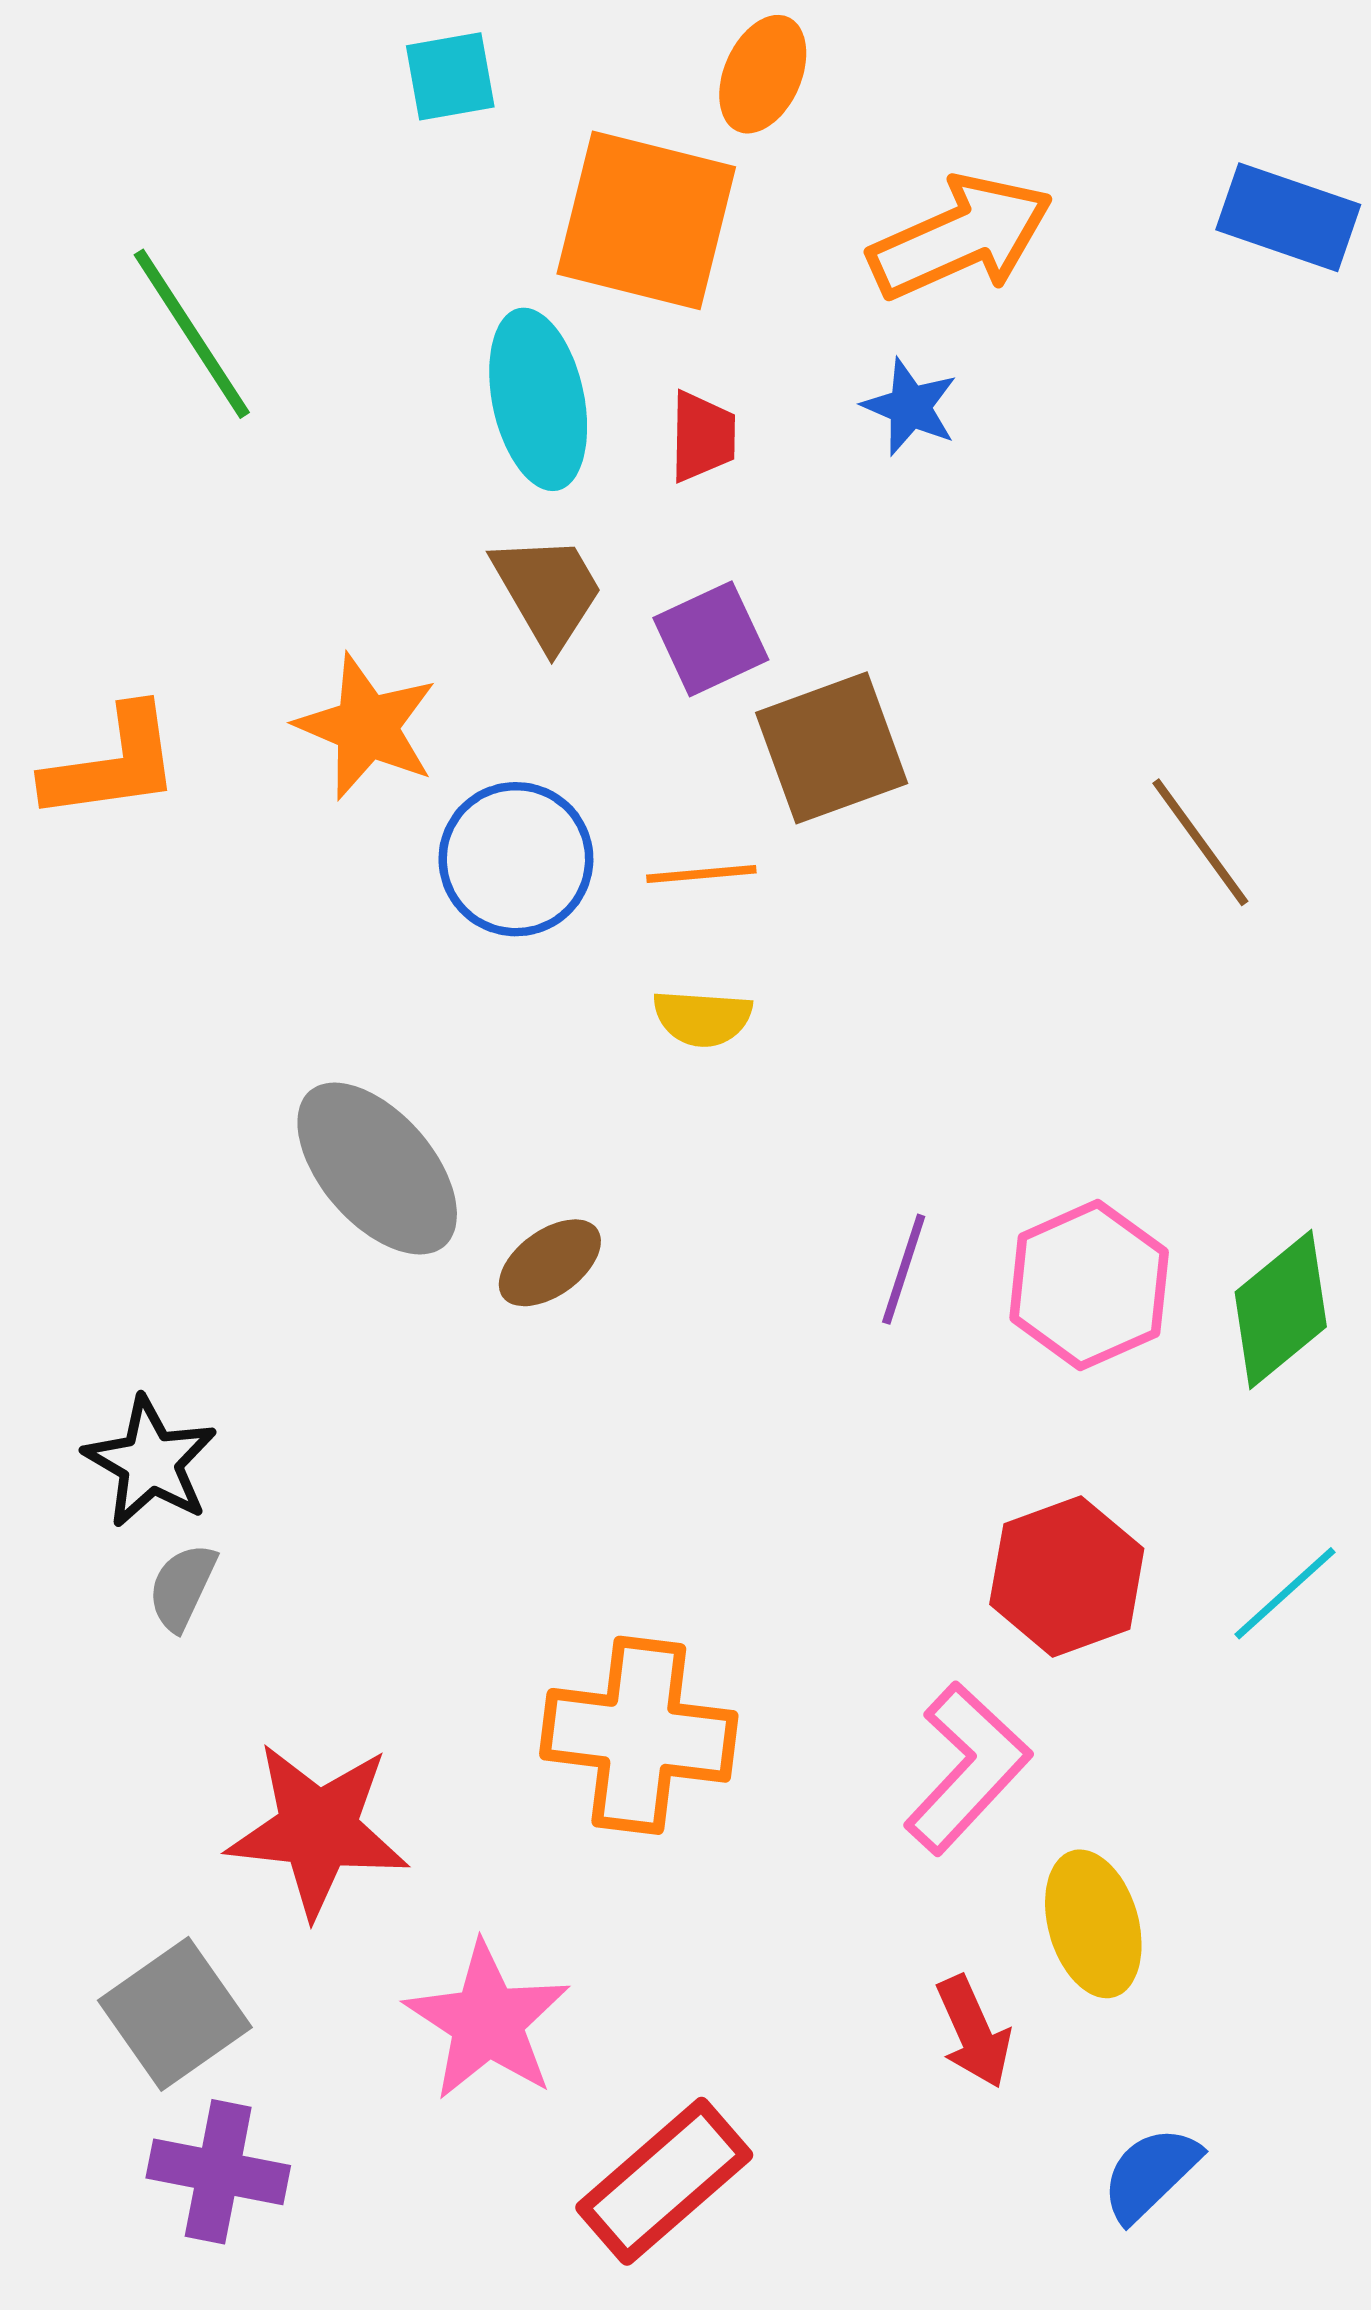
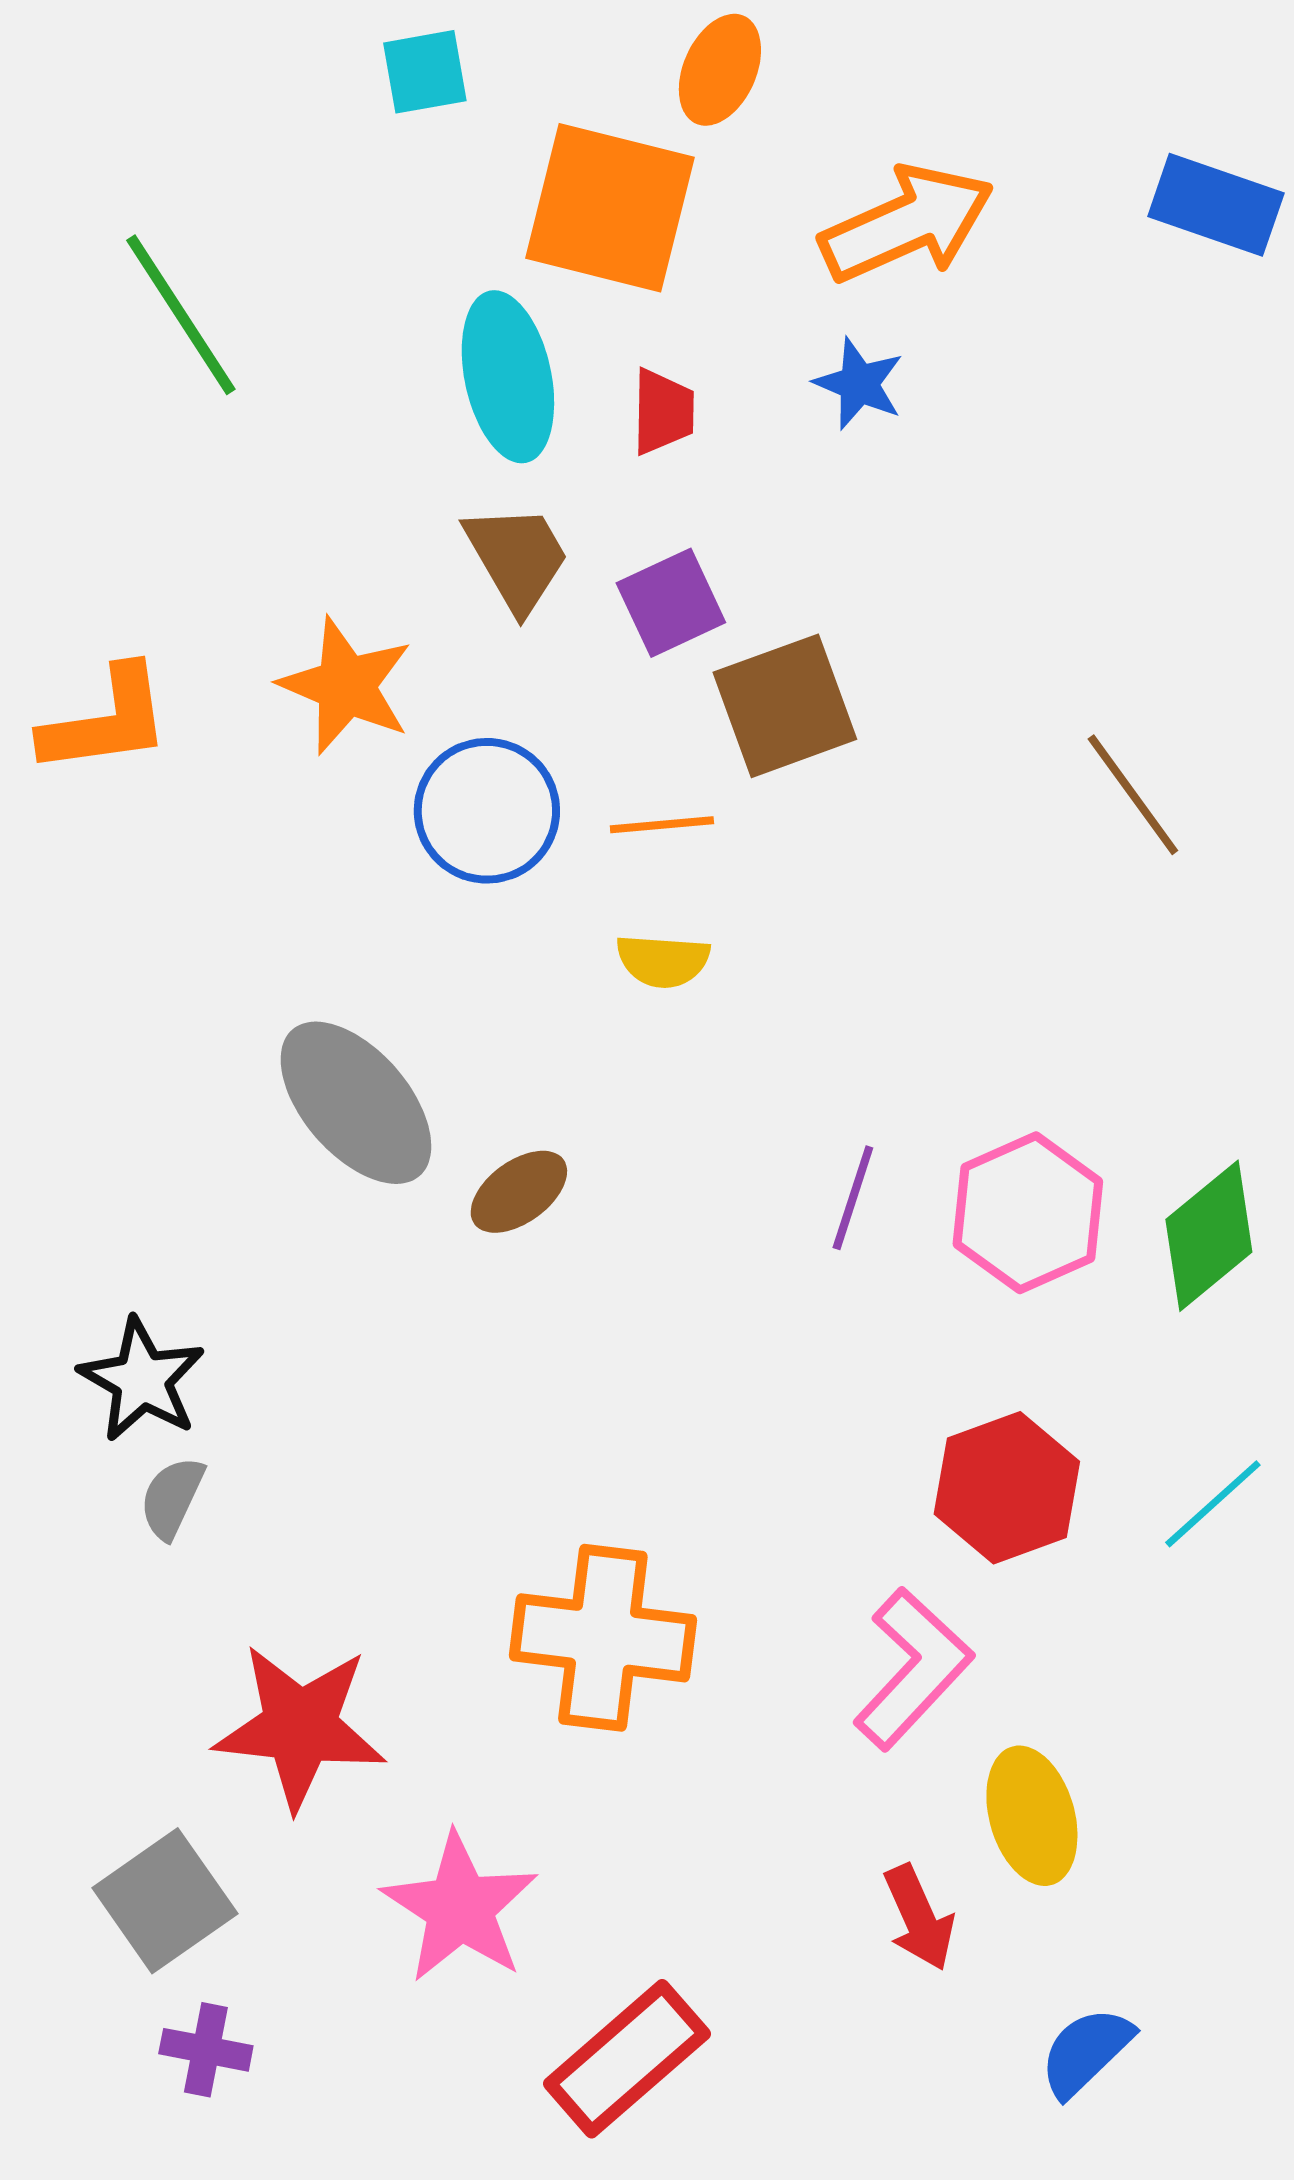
purple cross: (218, 2172) -> (206, 2050), size x0.7

